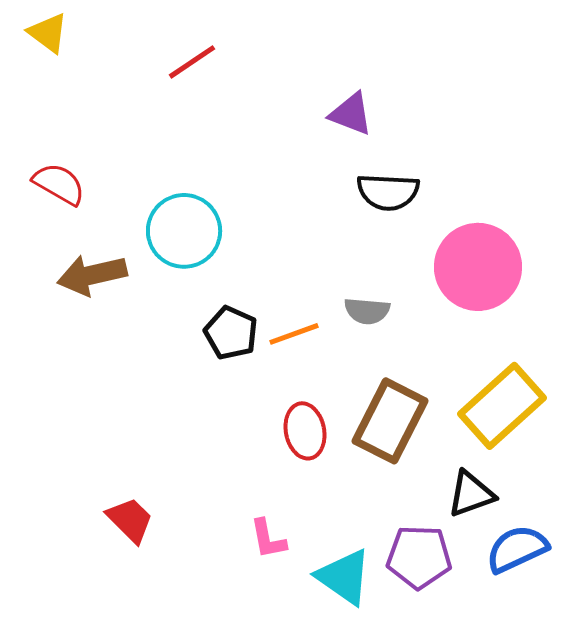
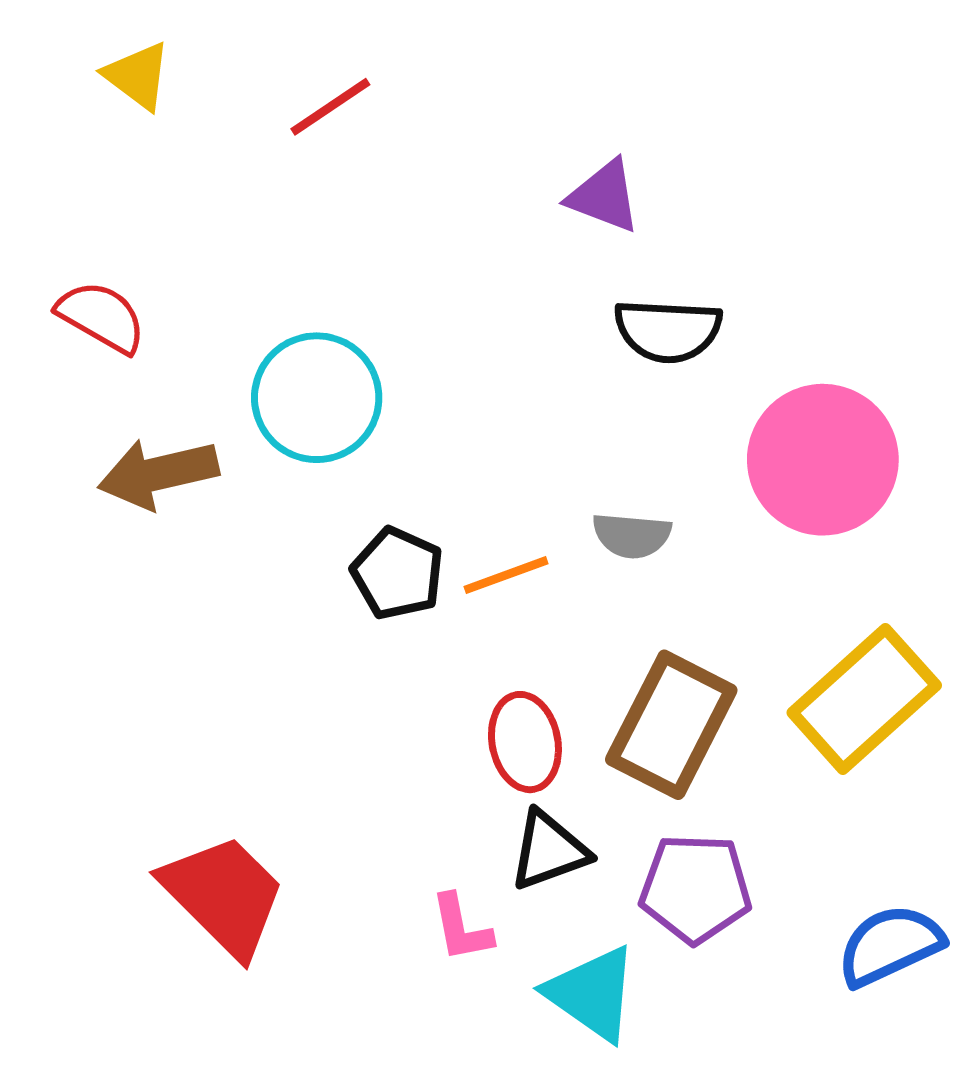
yellow triangle: (48, 33) -> (138, 76), moved
black triangle: (471, 494) -> (549, 851), moved
red trapezoid: (130, 520) -> (224, 895), size x1.6
purple pentagon: (419, 557) -> (695, 888), moved

